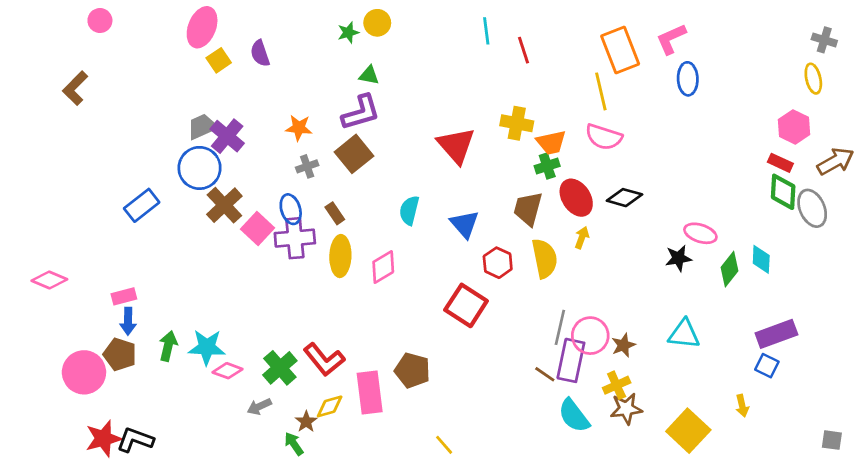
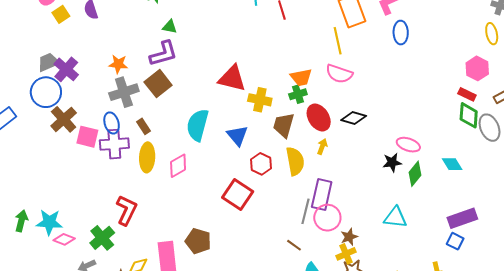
yellow cross: (517, 123) -> (260, 100), moved
red triangle: (456, 145) -> (232, 78), turned -36
gray cross: (307, 166) -> (124, 92), size x1.8
cyan semicircle: (409, 210) -> (198, 125), size x1.5
pink square: (258, 229) -> (87, 137), turned -30
cyan diamond: (761, 259) -> (452, 164), turned -35
green diamond: (729, 269) -> (415, 174), moved
brown star: (623, 345) -> (349, 237), moved
red L-shape: (324, 360) -> (126, 210), moved, turned -116
purple rectangle: (571, 360) -> (322, 195), moved

